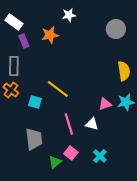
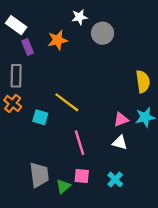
gray circle: (116, 29) -> (102, 33), moved
white triangle: (92, 124) -> (120, 143), moved
gray trapezoid: (34, 139) -> (39, 175), moved
pink square: (71, 153) -> (82, 176), turned -32

